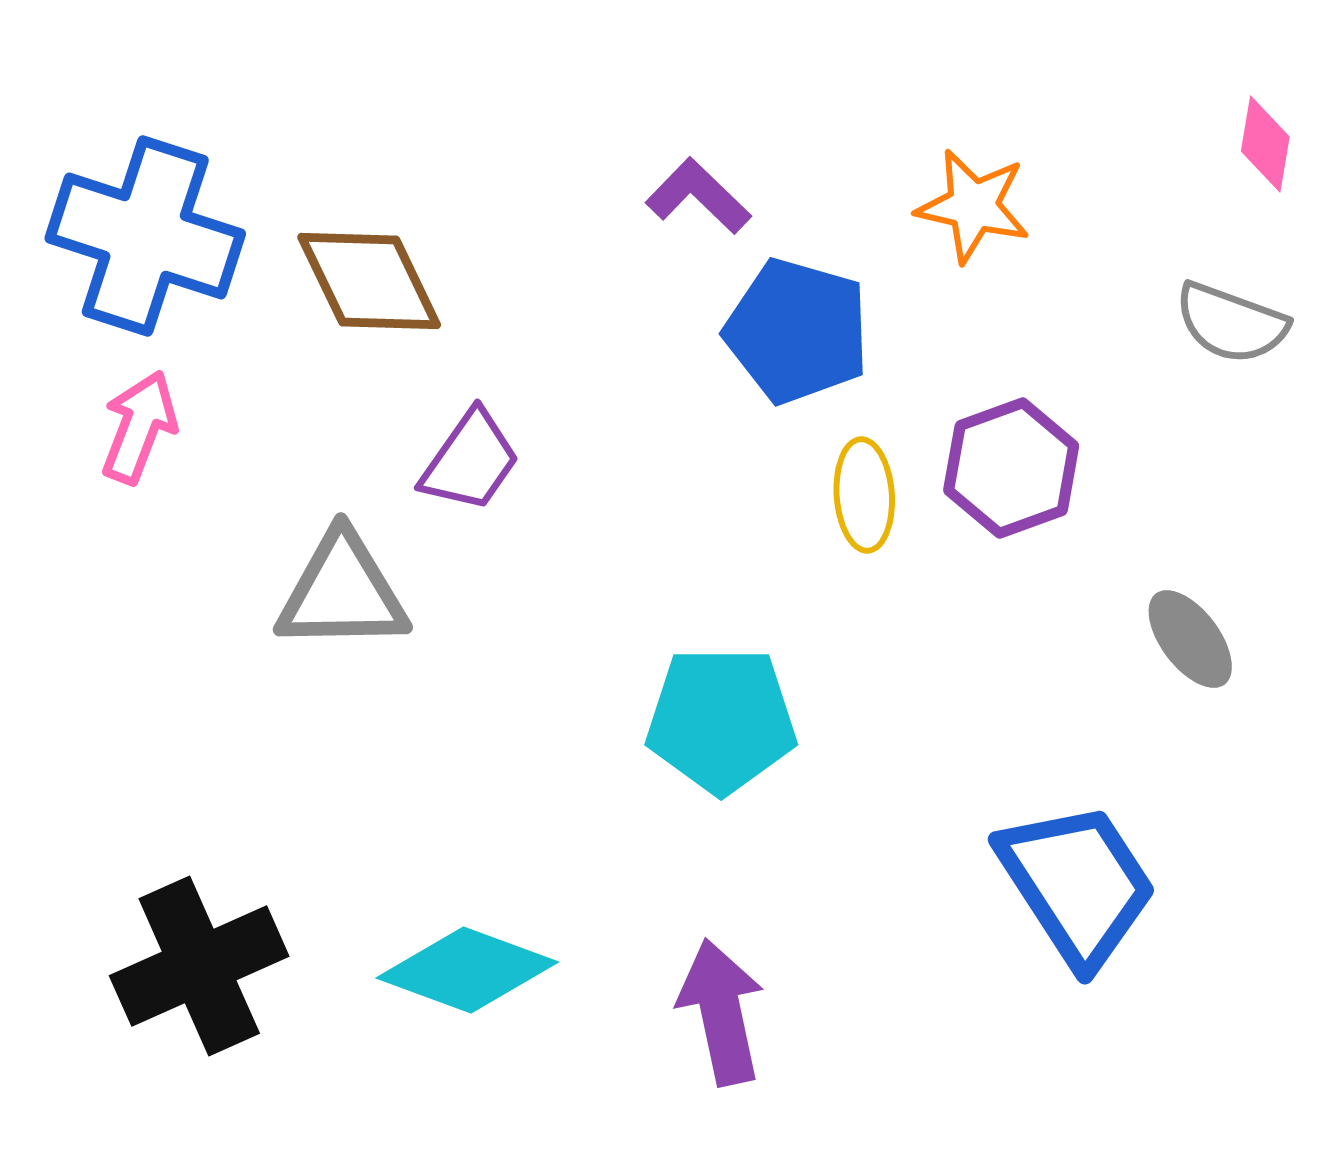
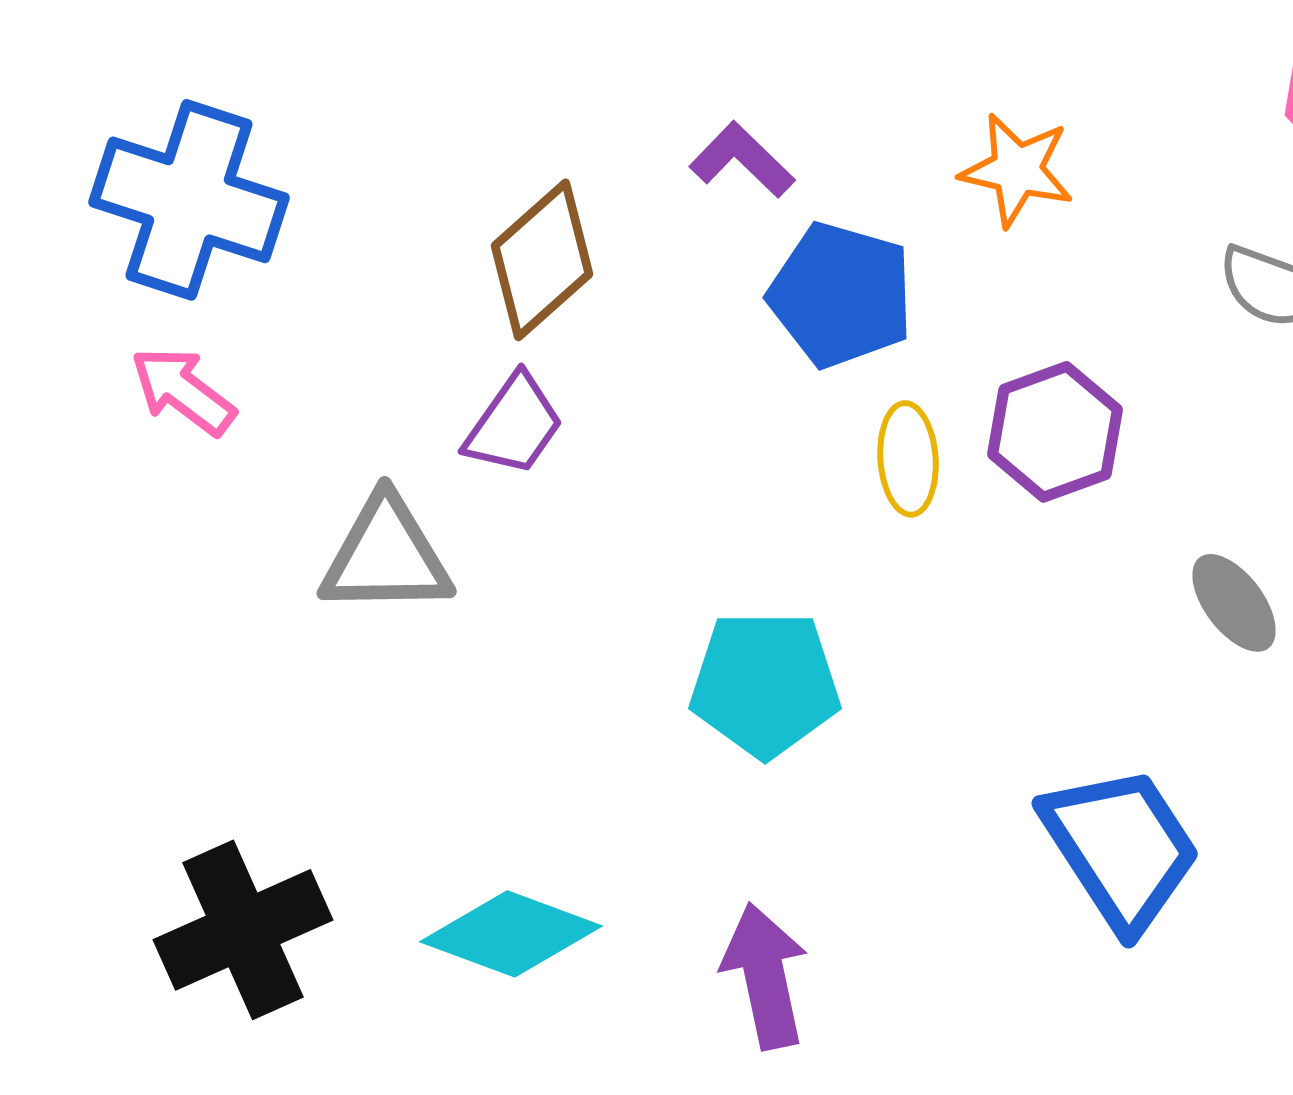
brown diamond: (369, 281) -> (542, 260), moved, turned 74
pink arrow: (139, 427) -> (183, 391), turned -74

